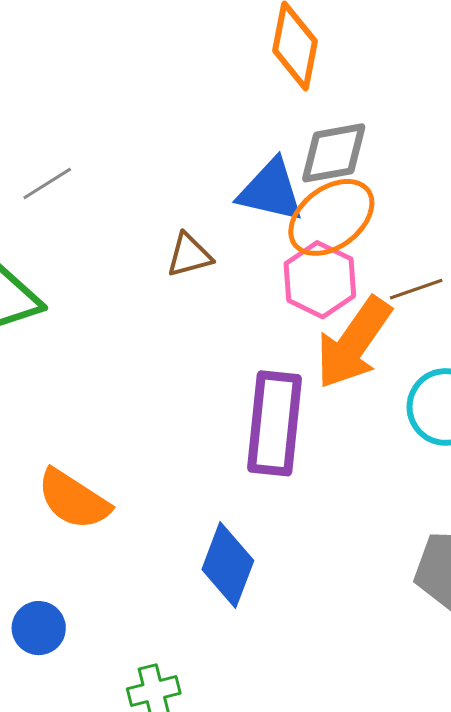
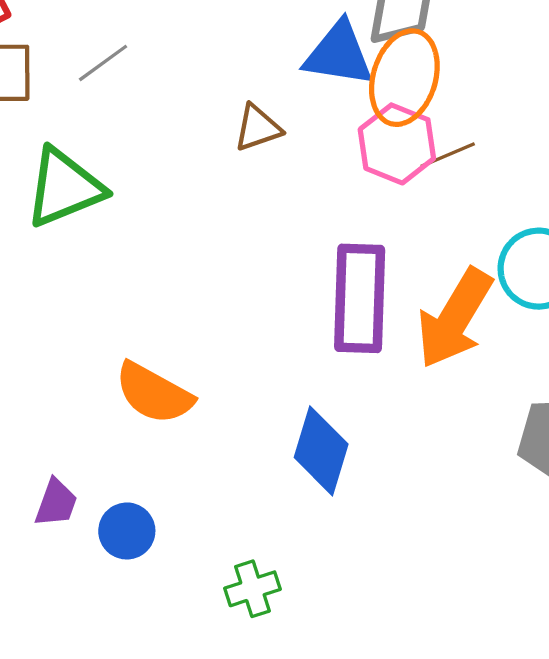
orange ellipse: (331, 217) -> (404, 78), turned -32
brown line: (416, 289) -> (448, 155), moved
orange arrow: (354, 343) -> (455, 318), moved

